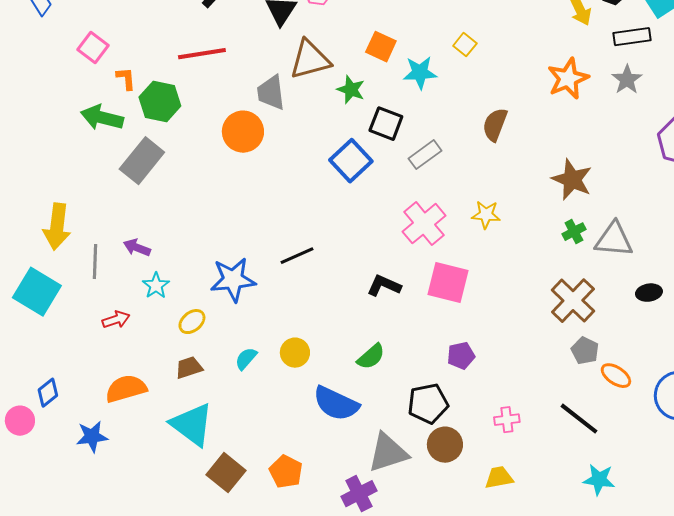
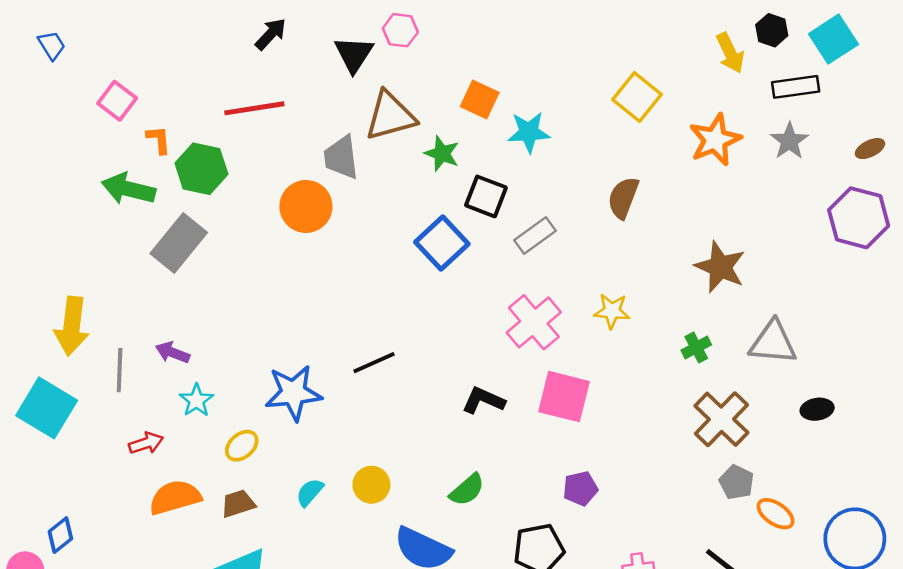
yellow square: (465, 45) -> (637, 97), moved, size x1.6
green cross: (574, 232) -> (696, 347), moved
orange semicircle: (126, 389) -> (175, 497), moved

